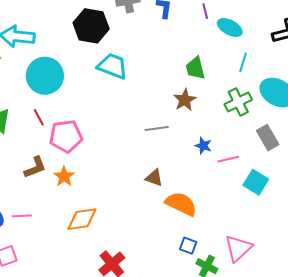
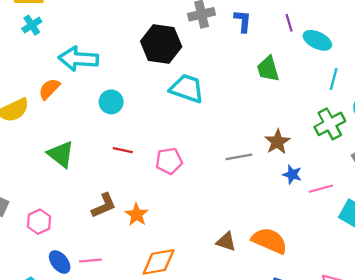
green trapezoid: (195, 68) -> (268, 69), moved
cyan circle: (45, 76) -> (111, 102), size x0.6
brown star: (185, 100) -> (277, 142), moved
red line: (39, 117) -> (123, 150), moved, turned -48
pink pentagon: (66, 136) -> (169, 161), moved, size x0.7
brown triangle: (154, 178) -> (226, 242), moved

